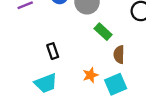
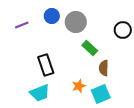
black rectangle: (53, 51) -> (46, 65), size x1.5

